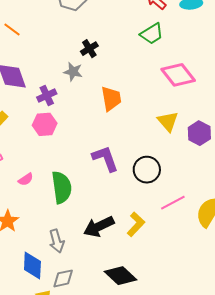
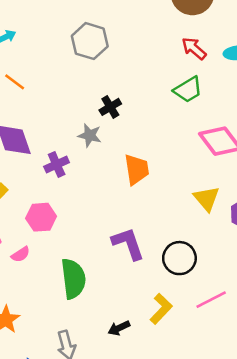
pink hexagon: (45, 124) -> (41, 217), moved
pink semicircle: (26, 179) -> (21, 254), moved
yellow L-shape: (136, 224) -> (161, 309), moved
black arrow: (99, 227) -> (119, 328), size x0.6

